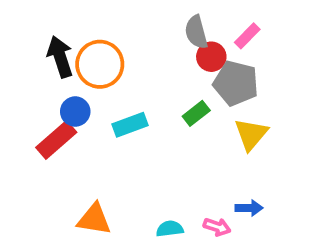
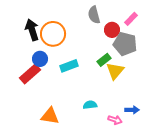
gray semicircle: (196, 32) -> (94, 15), moved
yellow triangle: (251, 134) -> (115, 71), moved
cyan semicircle: (170, 229) -> (90, 105), moved

